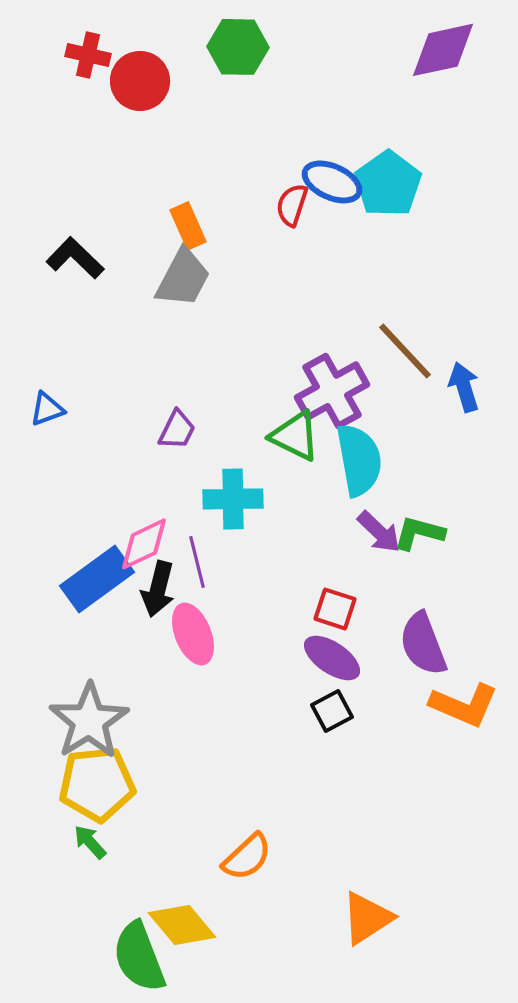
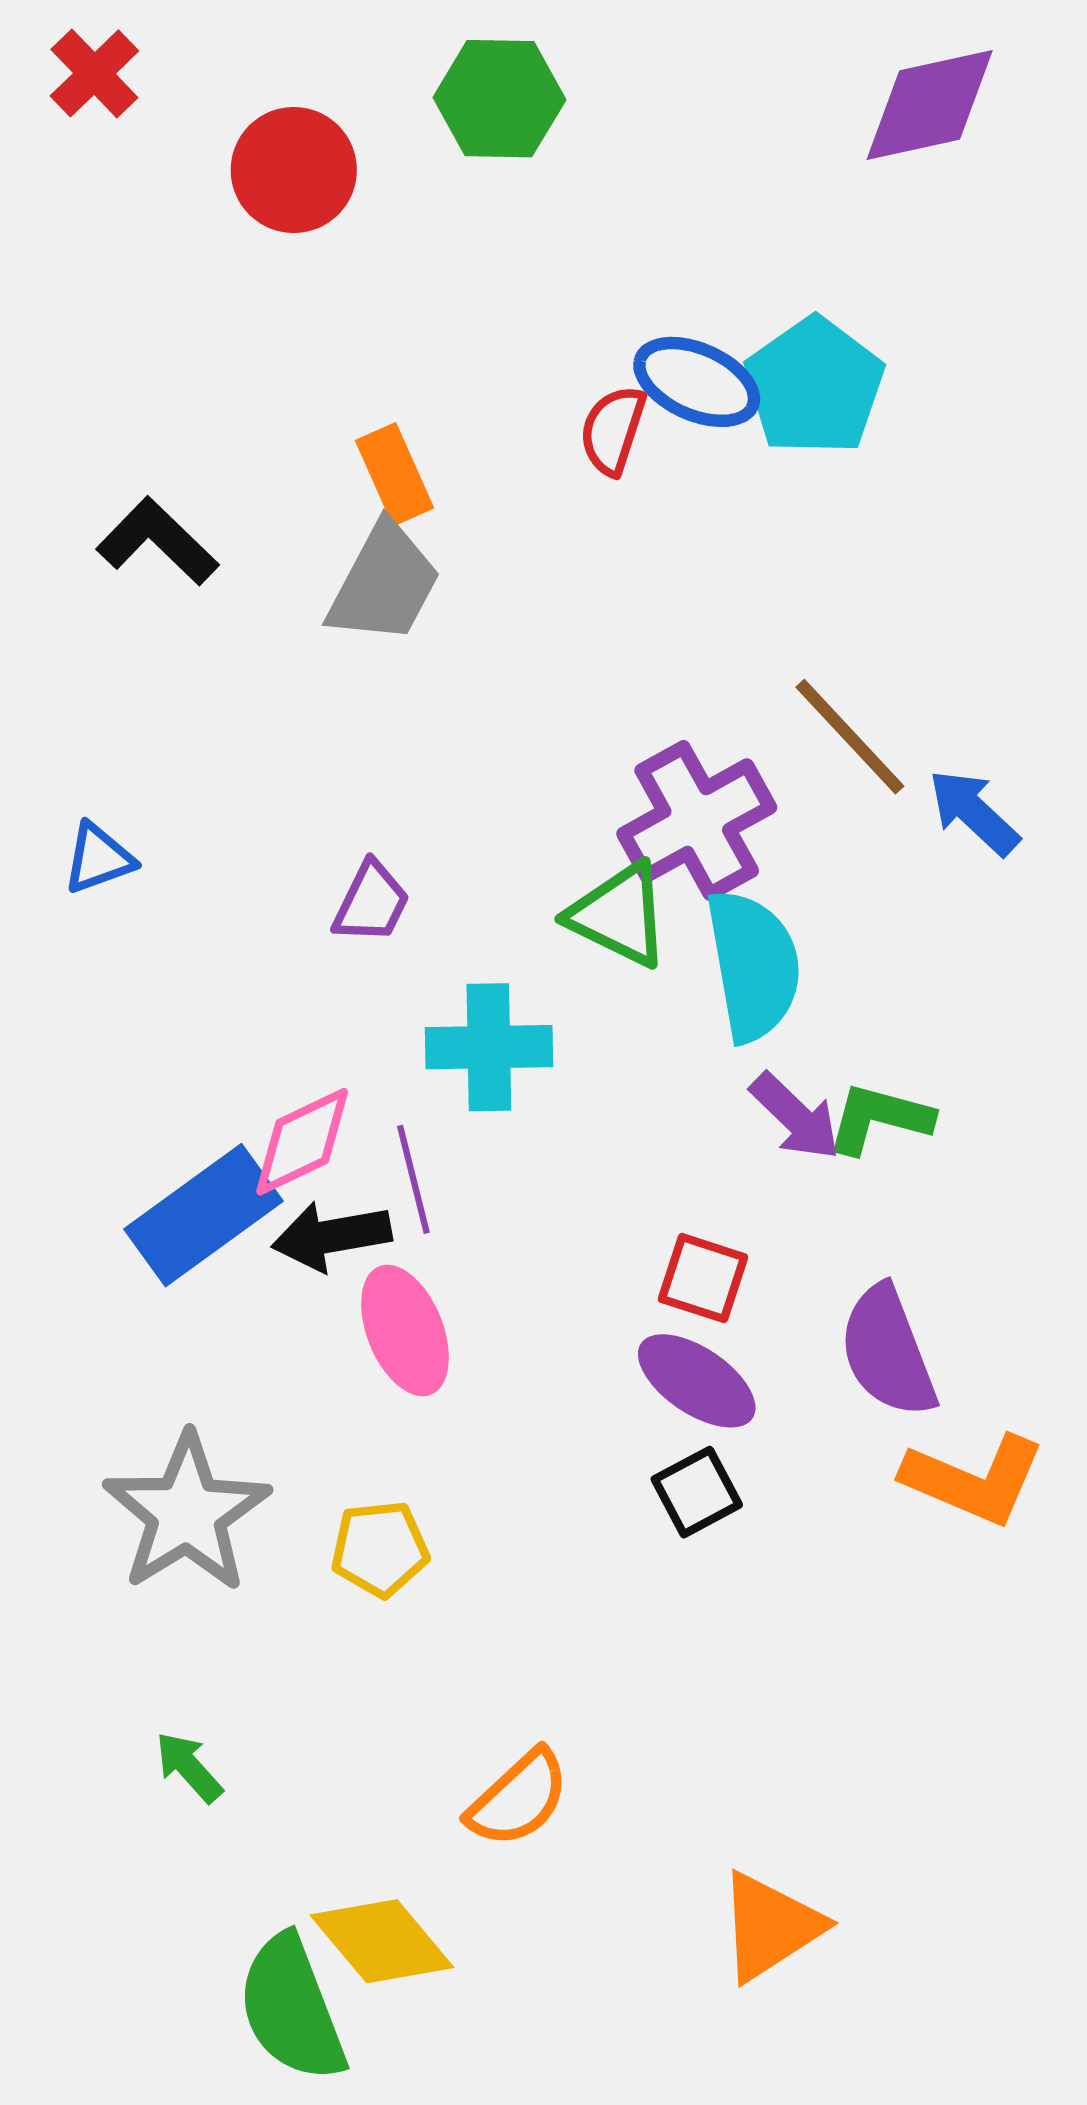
red cross: (88, 55) -> (94, 73), moved, turned 33
blue arrow: (464, 387) -> (974, 812), turned -30
black arrow: (158, 589) -> (332, 1236), turned 66
yellow pentagon: (97, 784) -> (380, 1549), moved, size x0.6

